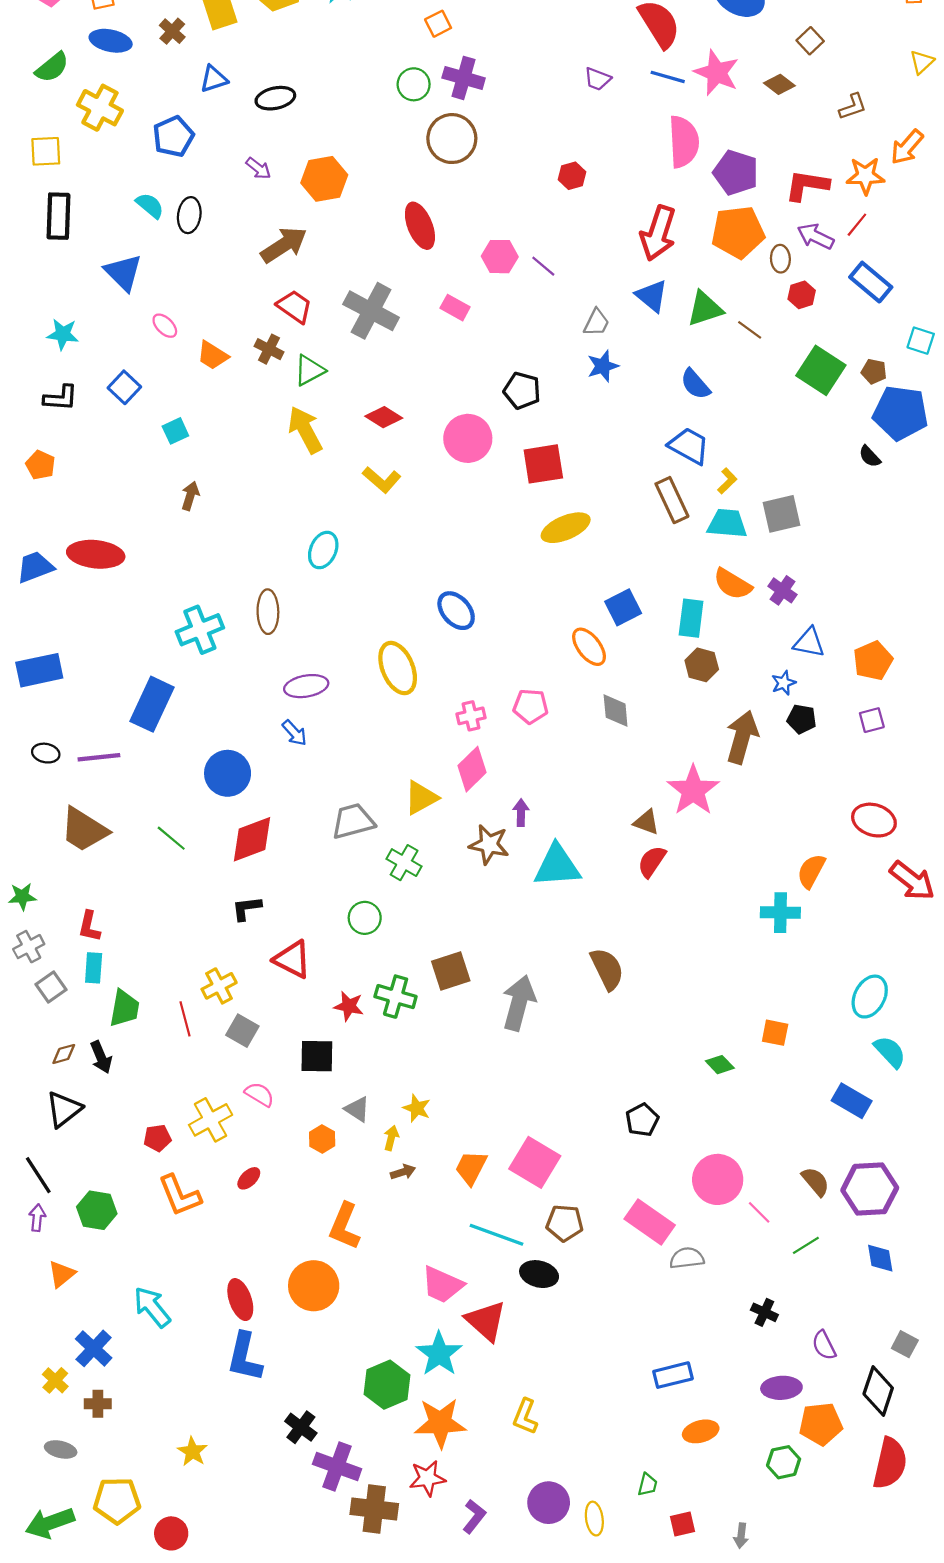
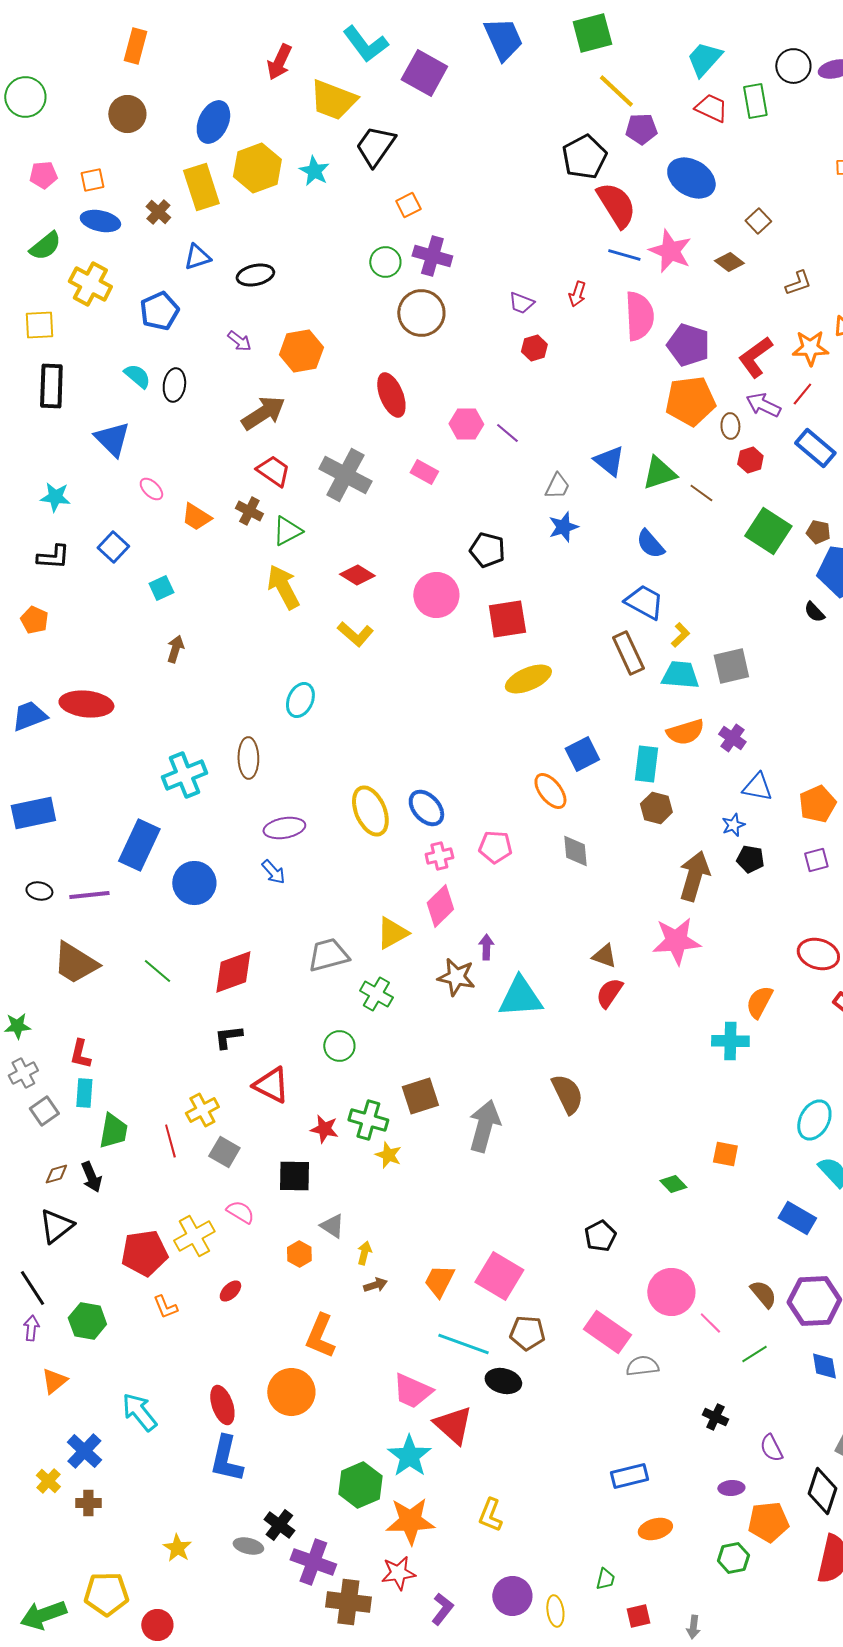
purple trapezoid: (598, 79) -> (521, 303), moved
red L-shape: (807, 185) -> (755, 357), turned -45
red arrow: (658, 233) -> (577, 294), moved, size x0.5
orange semicircle: (733, 584) -> (685, 732), turned -48
blue ellipse: (456, 611) -> (426, 808), moved
blue circle: (228, 773) -> (194, 883), moved
pink star: (693, 790) -> (676, 941), moved, turned 30
yellow star: (417, 1108) -> (388, 1155), moved
red pentagon: (157, 1138) -> (144, 1253), size x1.8
orange L-shape: (180, 1195) -> (165, 1307), size x0.6
purple ellipse: (781, 1388) -> (731, 1488), size x0.7
gray ellipse: (61, 1449) -> (248, 1546), moved

